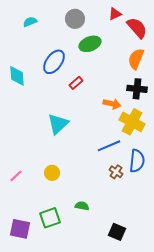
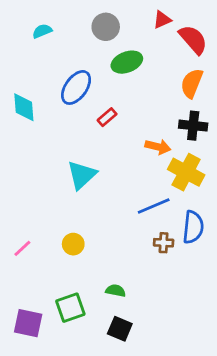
brown cross: (116, 172) -> (164, 243), turned -32
black square: (117, 232) -> (120, 329), moved

